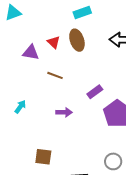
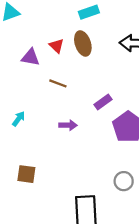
brown square: (43, 157) -> (26, 174), moved

